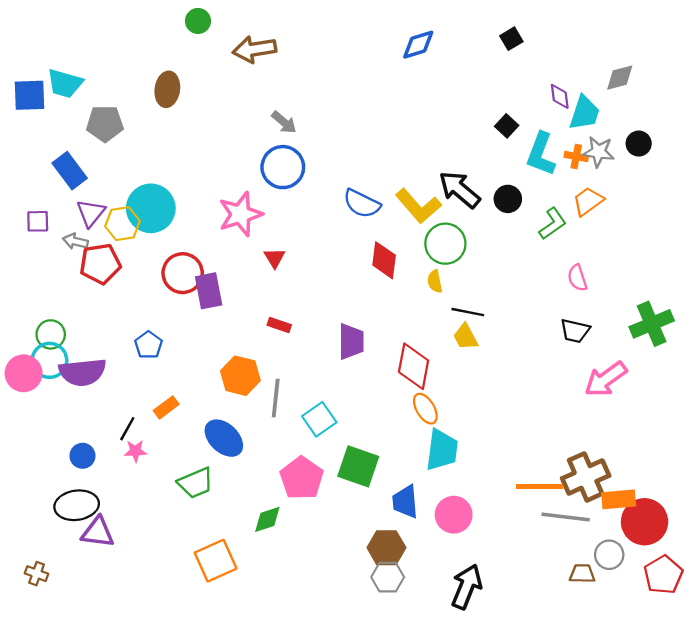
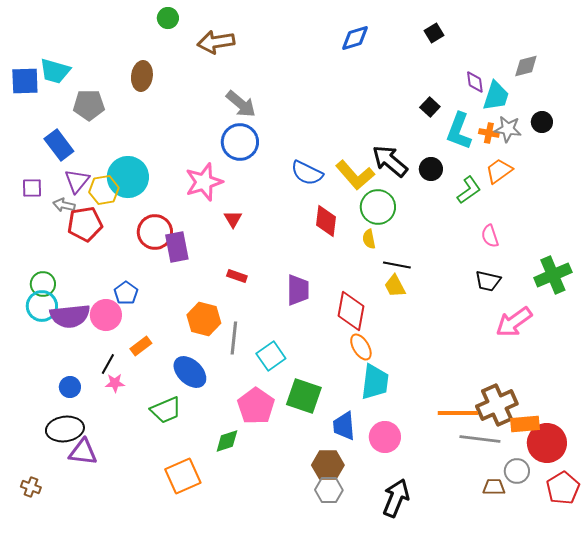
gray arrow: (284, 122) -> (241, 104), size x1.4
pink circle: (24, 373) -> (106, 315), moved

